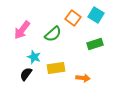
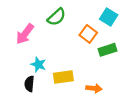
orange square: (73, 18) -> (88, 34), moved
green semicircle: (53, 34) -> (57, 17), moved
black semicircle: (26, 74) -> (29, 84), turned -32

